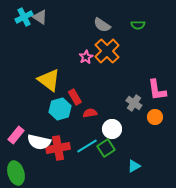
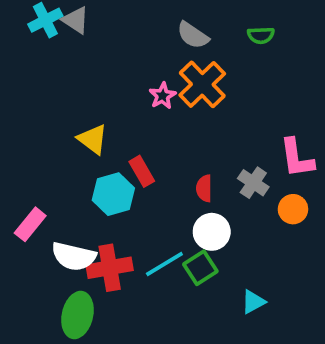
yellow triangle: (49, 80) -> (93, 139), size x0.7
red semicircle: (90, 113) -> (204, 188), moved, turned -80
pink rectangle: (16, 135) -> (30, 224), moved
green ellipse: (16, 173) -> (77, 315), moved, turned 30

